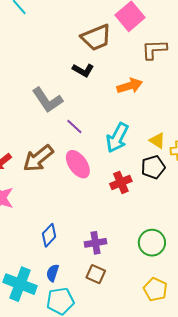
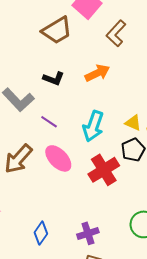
brown L-shape: (154, 49) -> (116, 33), turned -36
black L-shape: (83, 70) -> (54, 79), moved
red cross: (121, 182) -> (104, 170), size x1.4

